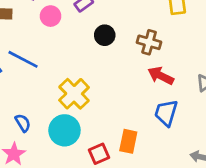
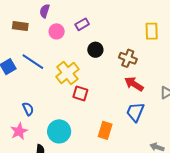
yellow cross: (74, 94) -> (67, 73), moved
cyan circle: (64, 130) -> (59, 131), moved
red square: (99, 154) -> (80, 93), moved, turned 35

